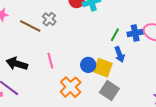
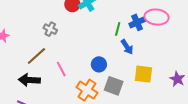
brown line: (30, 26) -> (36, 56), moved, turned -55
yellow square: (103, 68) -> (143, 74), moved
gray square: (109, 91) -> (114, 86), moved

